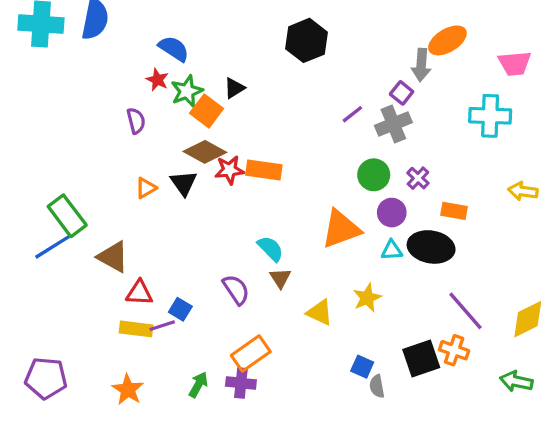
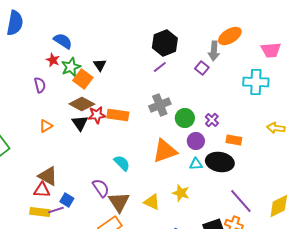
black hexagon: (307, 40) -> (165, 43), moved
black triangle: (234, 88) -> (100, 65), turned -32
purple line: (352, 114) -> (160, 67), moved
gray cross: (393, 124) -> (160, 105), moved
black triangle: (184, 183) -> (80, 123), moved
brown triangle: (113, 257) -> (48, 176), moved
brown triangle: (280, 278) -> (119, 202), moved, size x1.6
yellow star: (367, 298) -> (181, 193), turned -30

